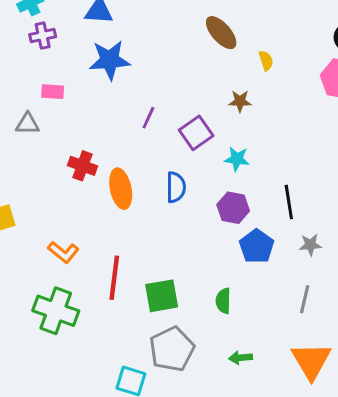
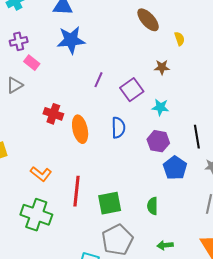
purple cross: (43, 36) -> (19, 41), moved
pink rectangle: (53, 92) -> (32, 63), turned 35
gray triangle: (28, 124) -> (15, 85), turned -30

